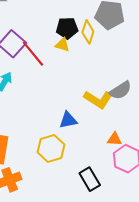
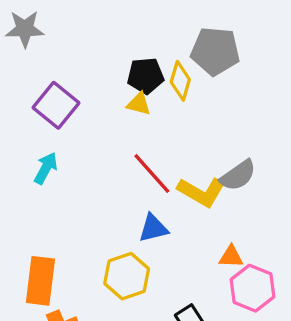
red line: (33, 54) -> (152, 173), moved

